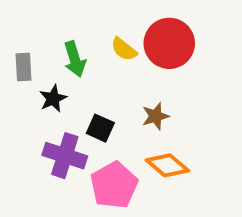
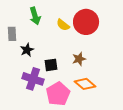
green arrow: (75, 59) -> (35, 16), moved
black square: (100, 128) -> (51, 65), turned -32

